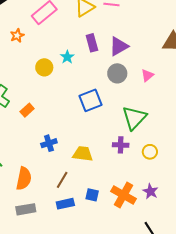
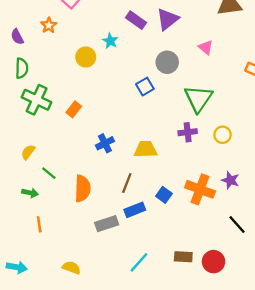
purple rectangle: (92, 43) -> (136, 20), turned -30
gray circle: (117, 73) -> (167, 62), moved
pink triangle: (147, 75) -> (206, 47), turned -32
blue square: (90, 100) -> (145, 87), size x0.7
blue square: (92, 195) -> (164, 195), turned 32
gray rectangle: (26, 209) -> (107, 224), moved

